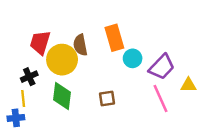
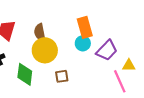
orange rectangle: (114, 38) -> (85, 27), moved
yellow circle: (62, 60) -> (45, 50), moved
pink line: (161, 98) -> (120, 81), moved

